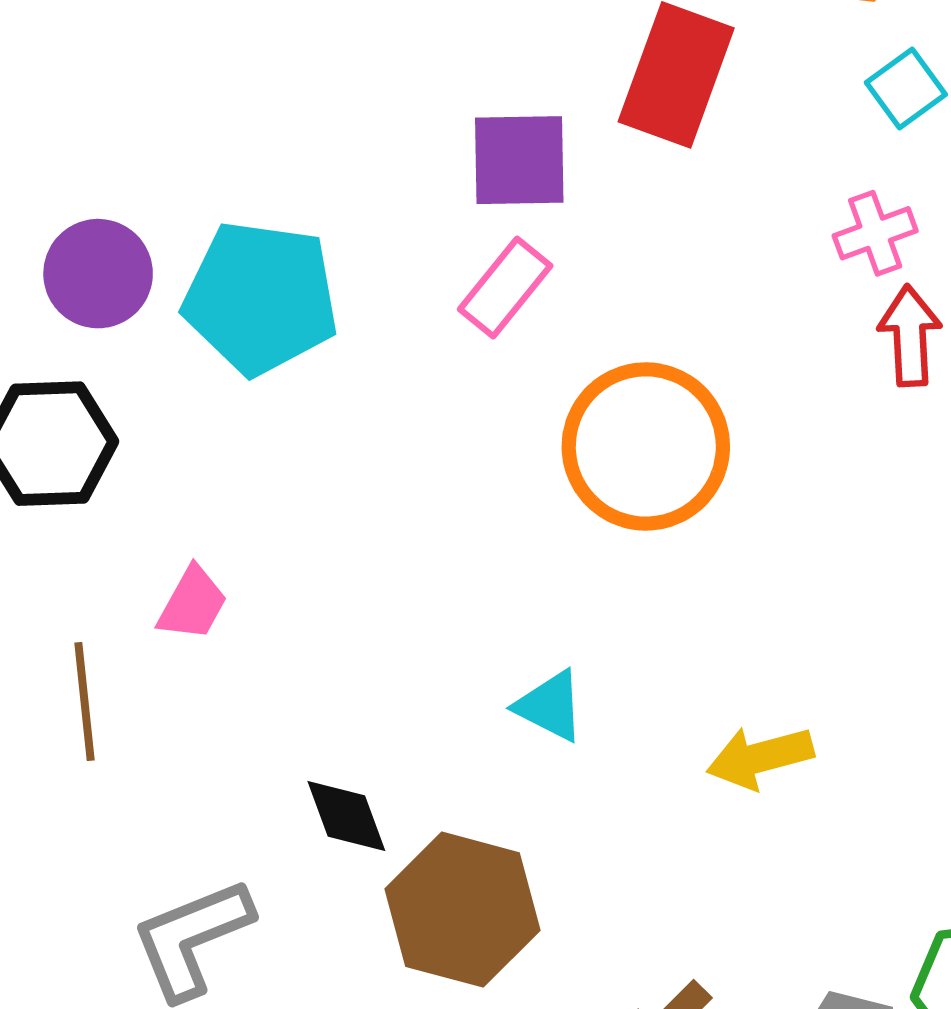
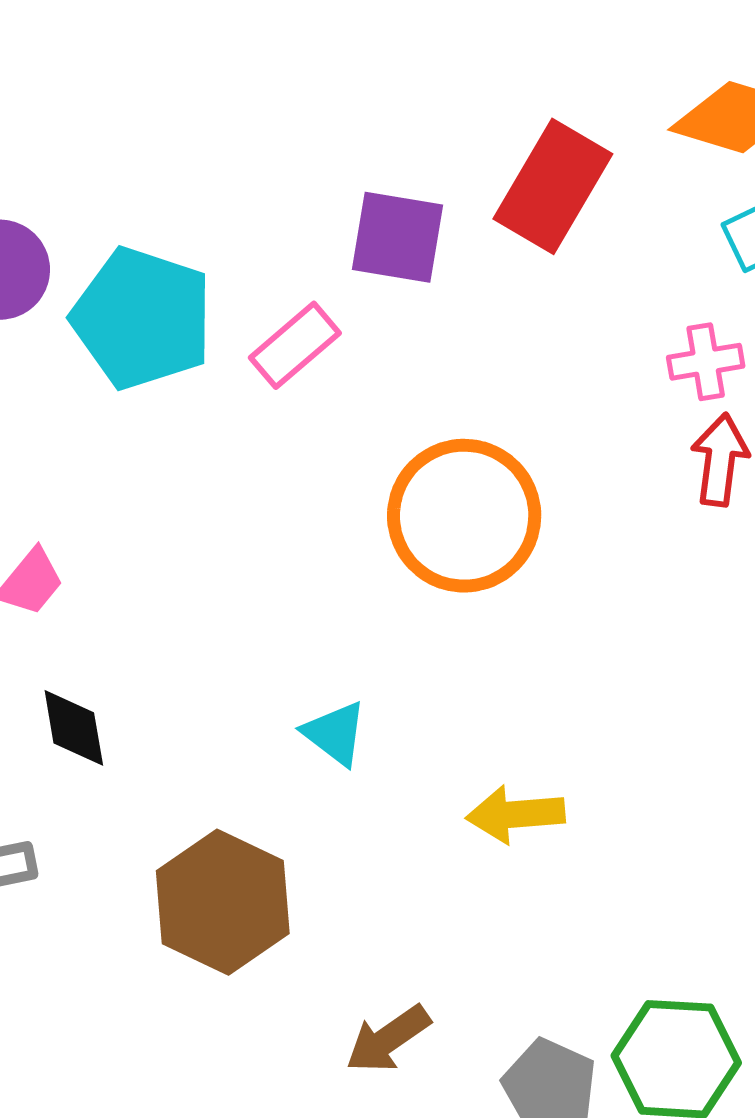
pink rectangle: (505, 288) -> (295, 345), moved
black diamond: (346, 816) -> (74, 728), moved

